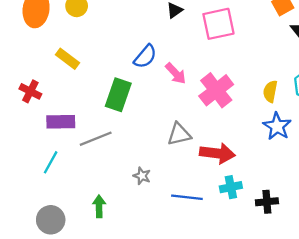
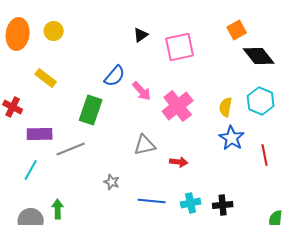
red arrow: (217, 153) -> (179, 162), size x0.6
cyan cross: (231, 187) -> (191, 203), moved
green arrow: (99, 206) -> (58, 209), moved

